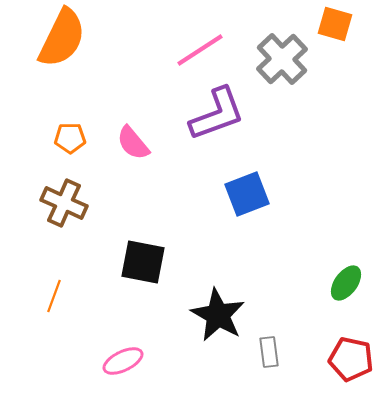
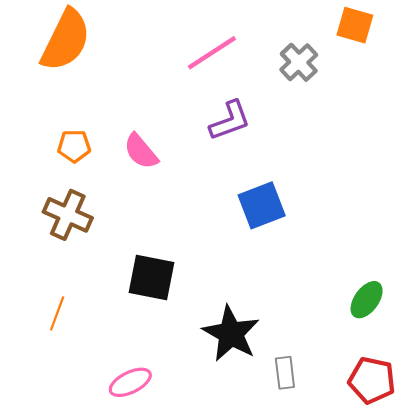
gray cross: (282, 59) -> (299, 62), size x0.7
purple L-shape: (217, 114) -> (230, 121), size x0.7

